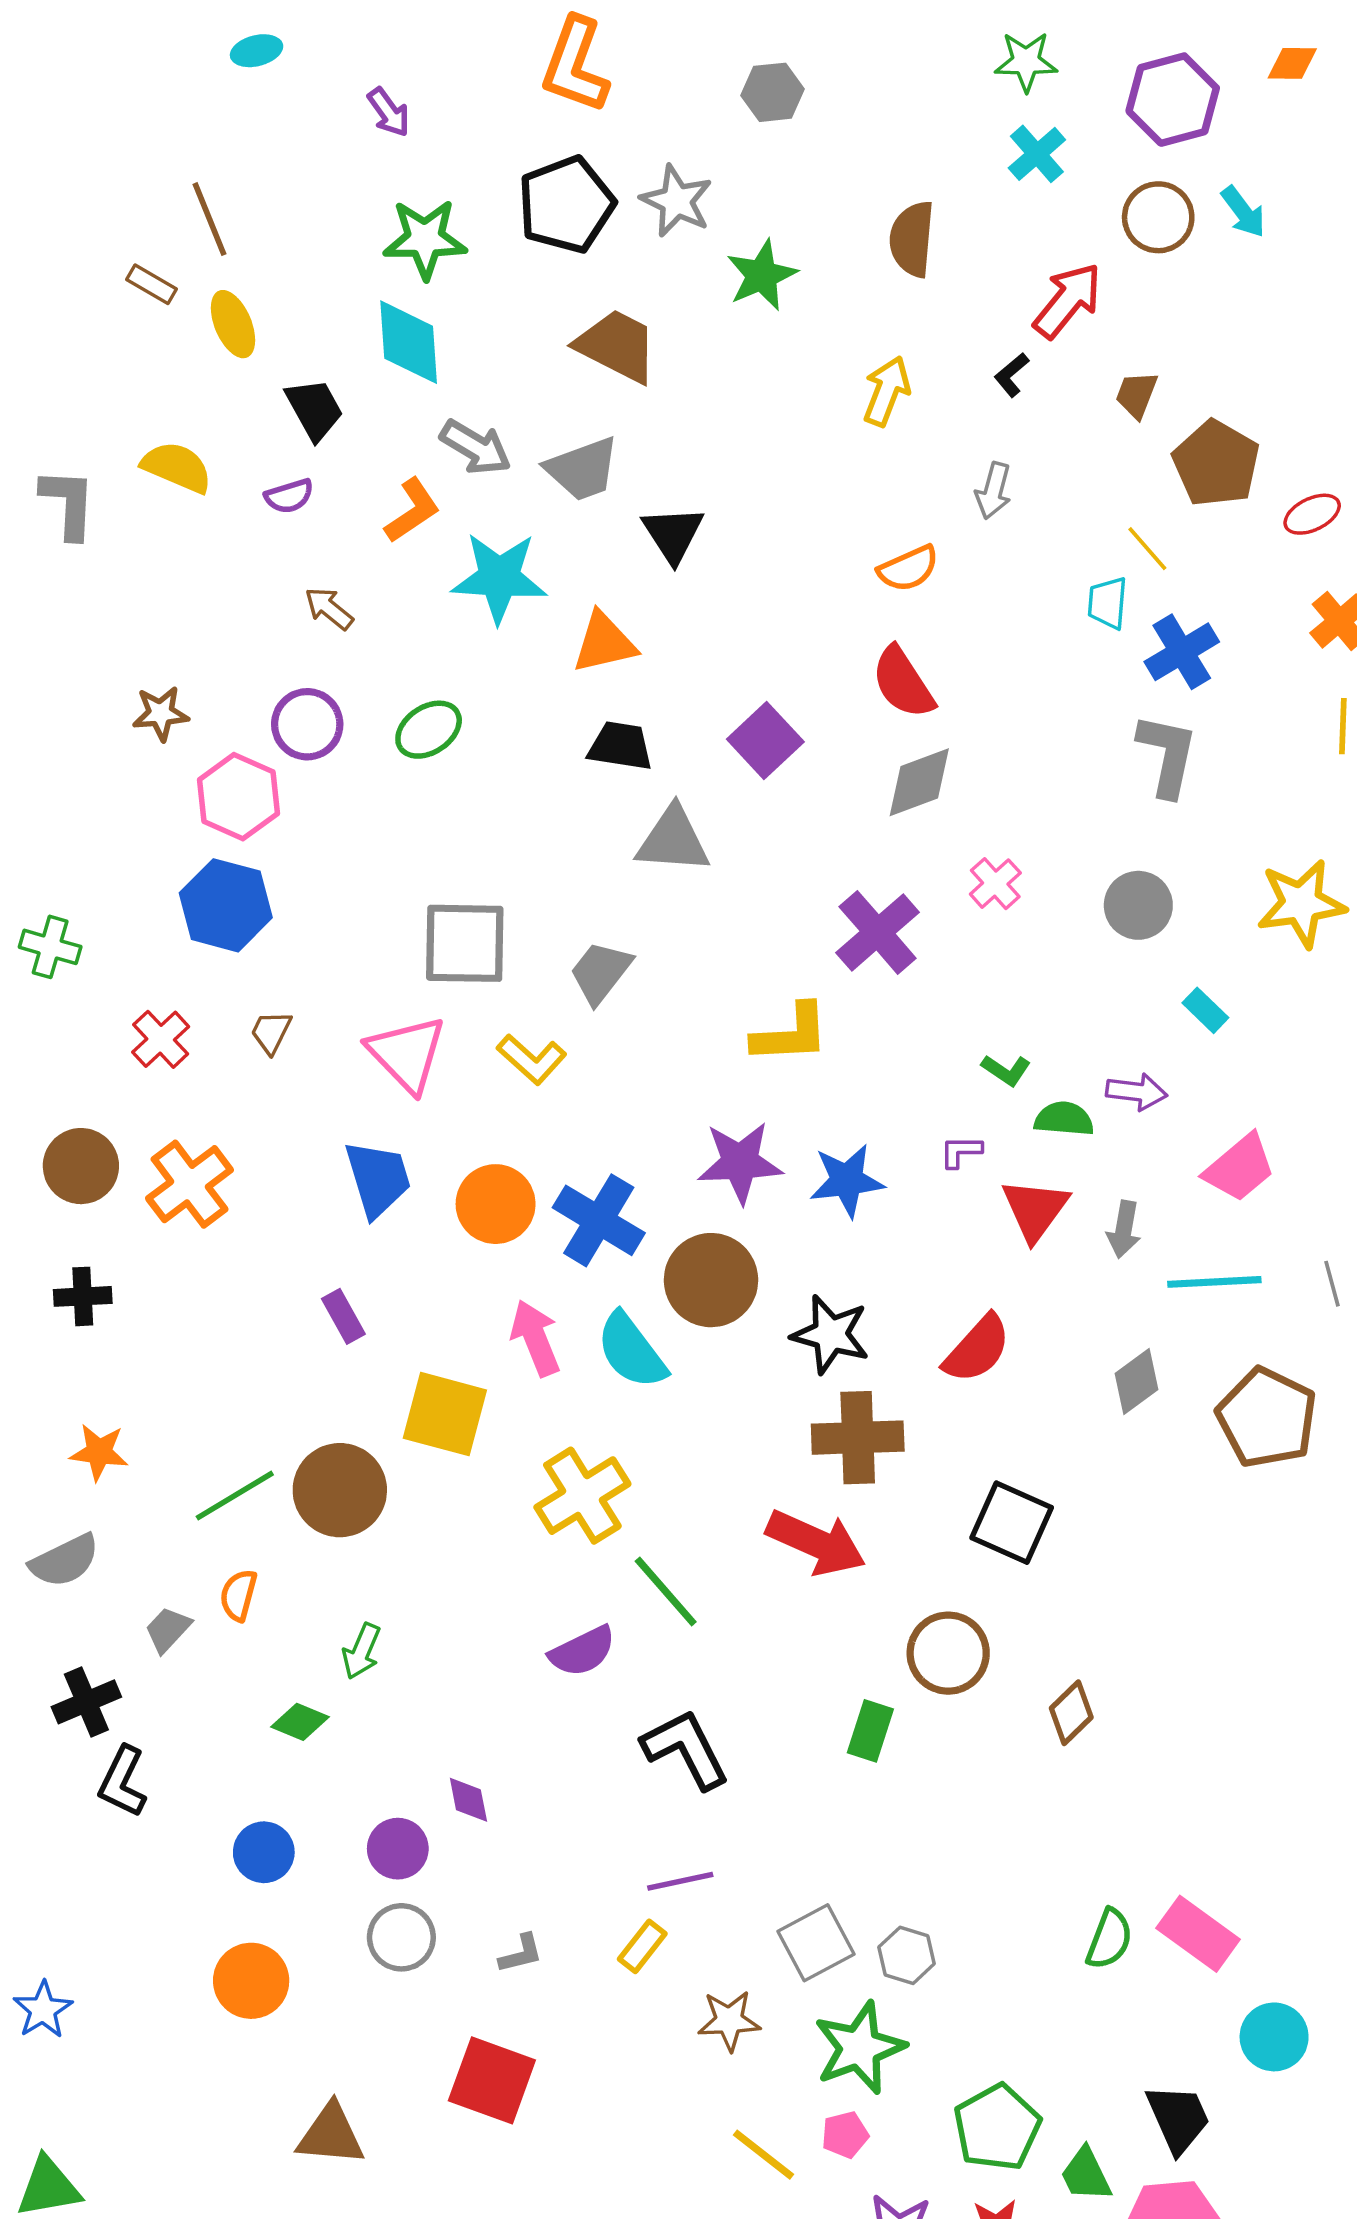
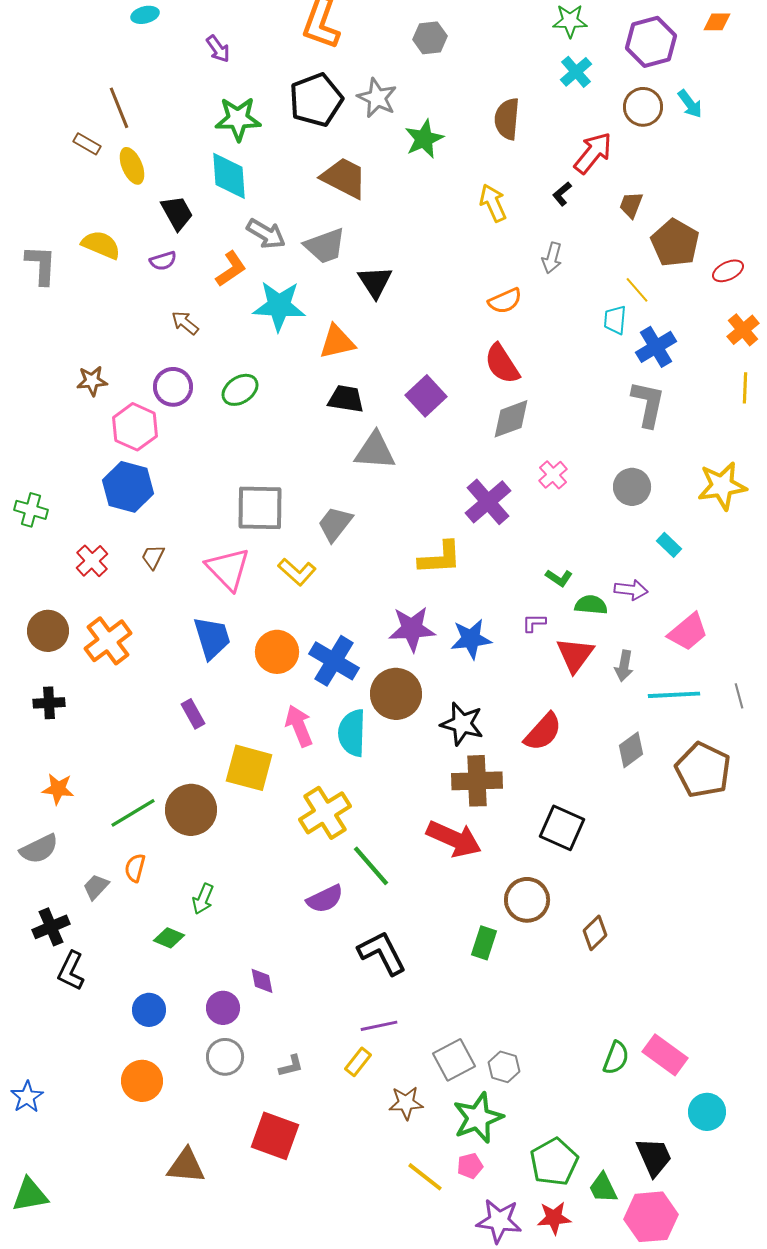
yellow arrow: (887, 391) -> (493, 203), turned -45
cyan semicircle: (631, 1351) -> (352, 733), turned 39

